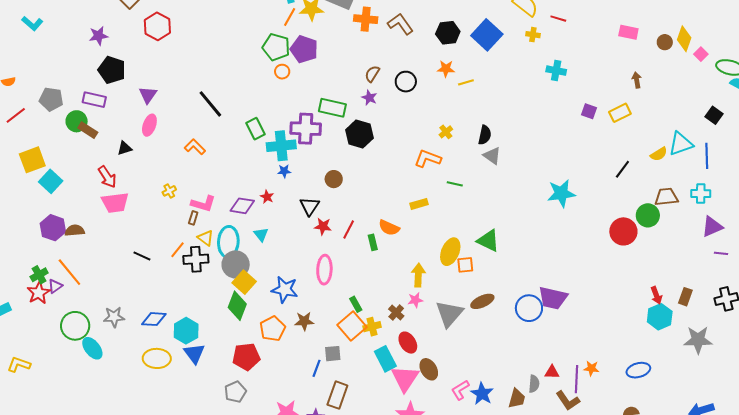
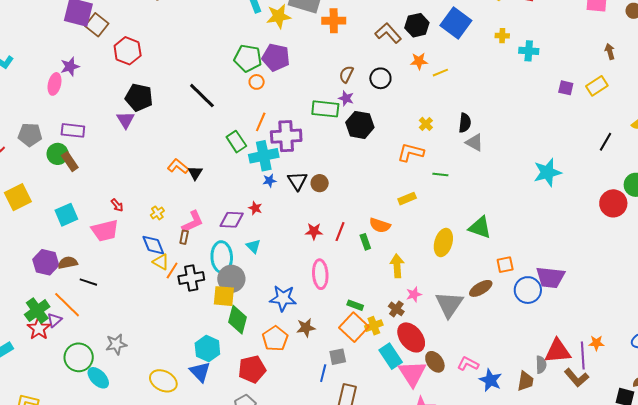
orange line: (290, 17) -> (261, 122), moved
brown L-shape: (400, 24) -> (388, 33), moved
yellow cross: (533, 35) -> (502, 36), moved
black pentagon: (112, 70) -> (139, 97), moved
black line: (210, 104) -> (202, 96), moved
green rectangle: (332, 108) -> (325, 109), moved
pink ellipse: (149, 125) -> (54, 84), moved
brown rectangle: (88, 130) -> (70, 162), turned 30
black hexagon: (359, 134) -> (360, 125), moved
black triangle: (125, 148) -> (195, 173), moved, turned -35
red arrow: (107, 177) -> (117, 205), moved, size x0.6
cyan square: (51, 181) -> (66, 215), moved, turned 30
pink L-shape: (203, 204) -> (193, 222), turned -35
black triangle: (309, 206) -> (297, 181), moved
yellow triangle: (206, 238) -> (161, 262), moved
black line: (142, 256) -> (88, 282), moved
orange square: (465, 265) -> (505, 265), moved
green cross: (39, 275) -> (37, 311), size x1.4
yellow arrow: (418, 275) -> (397, 266), moved
yellow square: (244, 282) -> (224, 296), moved, turned -30
green rectangle: (356, 304) -> (355, 305), turned -35
blue diamond: (154, 319) -> (153, 245), moved, turned 70
cyan hexagon: (186, 331) -> (207, 349), moved
red ellipse: (408, 343) -> (411, 337), size x1.4
yellow ellipse: (157, 358) -> (163, 381), turned 32
red triangle: (552, 372) -> (558, 351), size x1.8
pink L-shape: (460, 390) -> (468, 364), moved, turned 65

